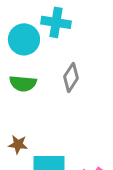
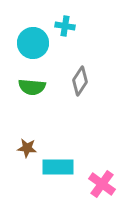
cyan cross: (56, 22) -> (65, 26), size x0.7

